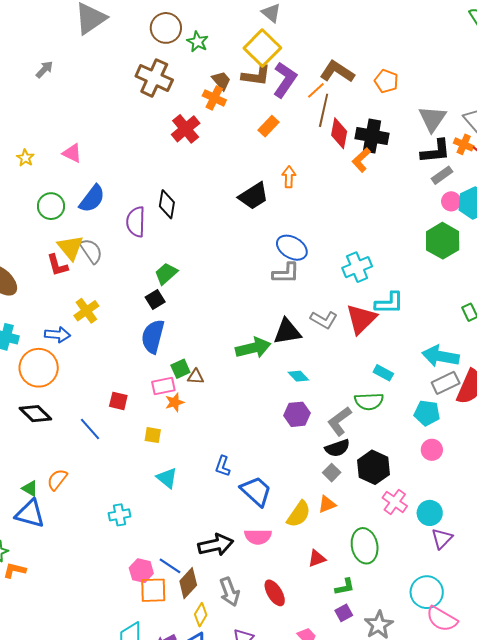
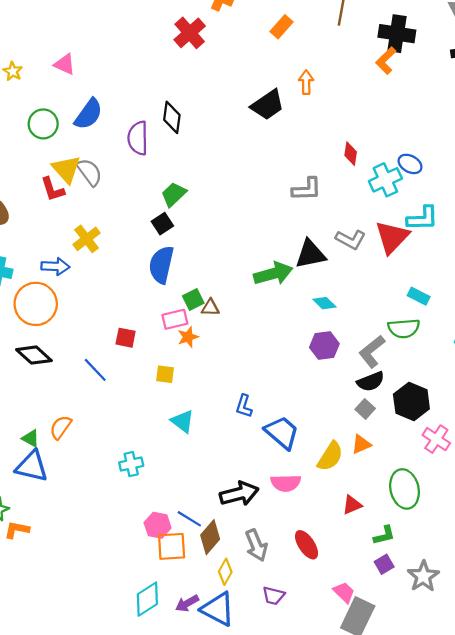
red diamond: (339, 133) -> (351, 154), moved, size x0.7
blue ellipse: (292, 248) -> (410, 164), moved, size x0.7

